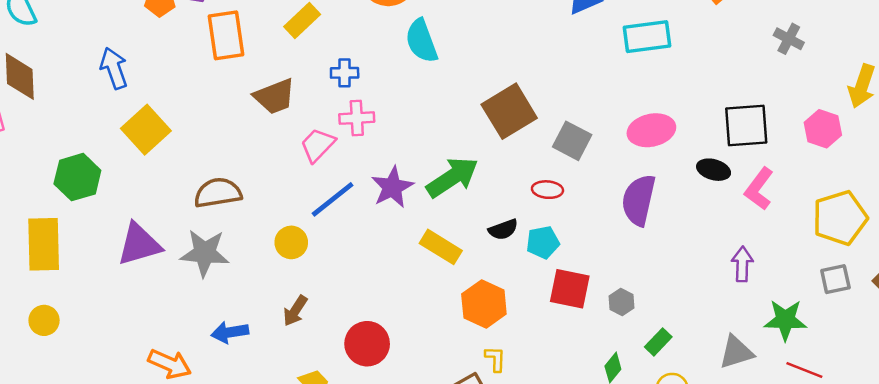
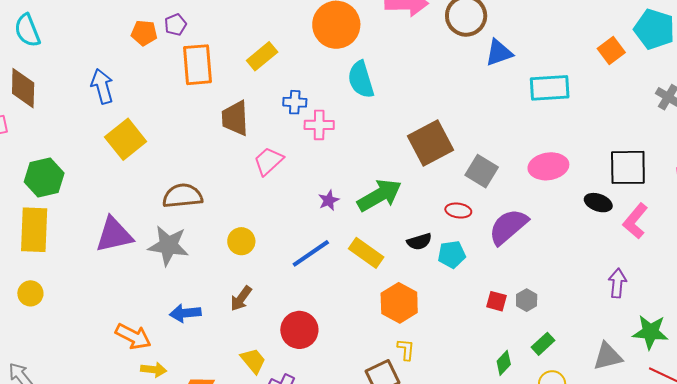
brown trapezoid: (275, 96) -> (235, 118), turned 105
pink cross: (357, 118) -> (319, 125), moved
green hexagon: (77, 177) -> (44, 178), moved
purple star: (392, 187) -> (329, 200), size x0.6
blue line: (333, 199) -> (311, 253), moved
purple semicircle: (639, 200) -> (508, 227), moved, turned 33
red square: (570, 289) -> (497, 301), moved, size x0.6
gray hexagon: (622, 302) -> (527, 300), moved

